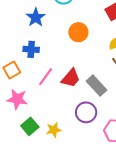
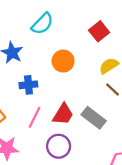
blue cross: (31, 49) -> (28, 85), moved
purple circle: (86, 112) -> (59, 146), moved

